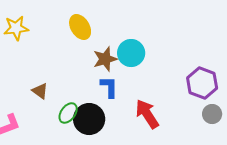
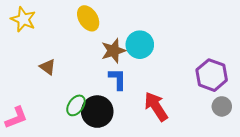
yellow star: (16, 28) -> (23, 19), turned 30
brown triangle: (40, 91) -> (48, 67), moved

